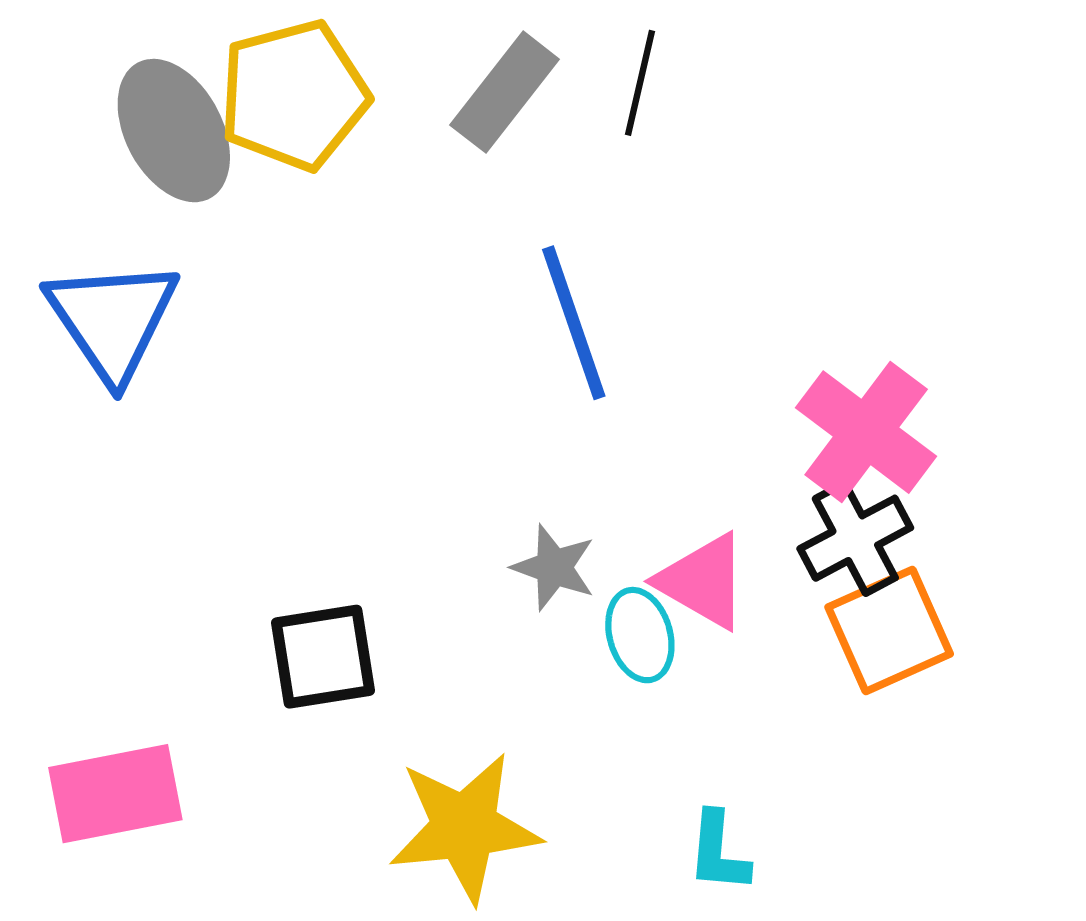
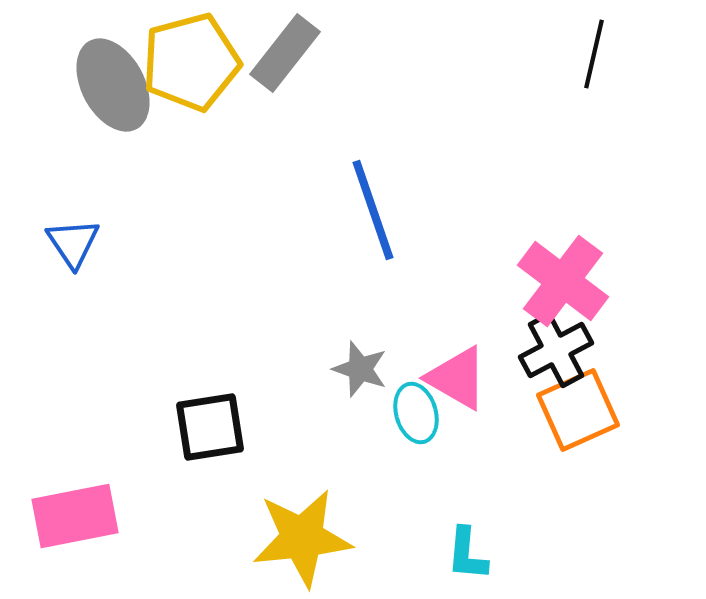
black line: (640, 83) -> (594, 54), moved
gray rectangle: (505, 92) -> (285, 53), moved
blue triangle: (112, 320) -> (73, 243), moved, size x0.6

